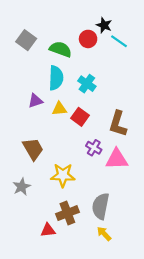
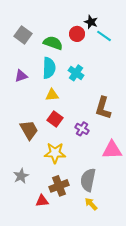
purple triangle: (35, 101) -> (21, 76), moved
red square: (80, 117) -> (55, 119), moved
pink triangle: (117, 159) -> (112, 150), moved
gray star: (22, 187) -> (21, 176), moved

